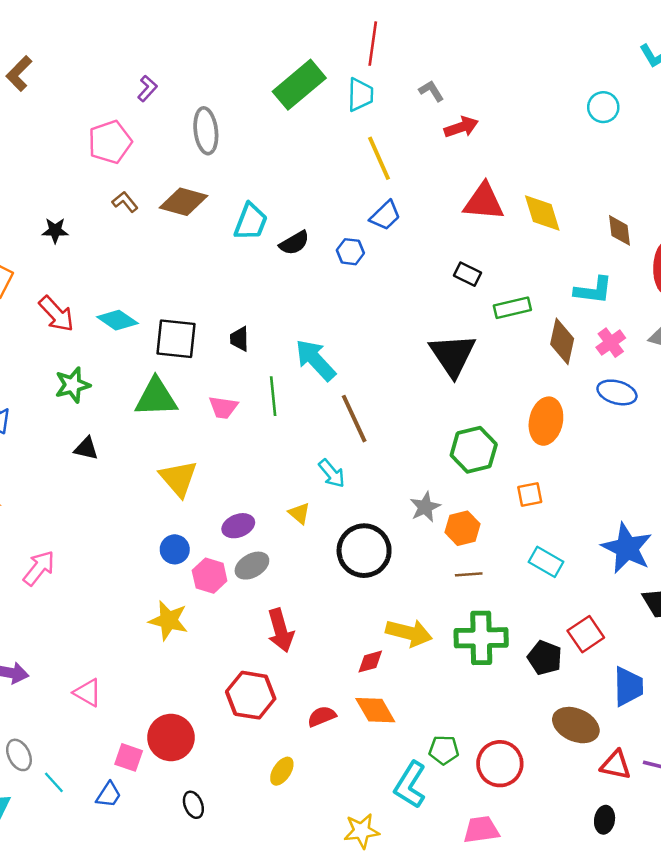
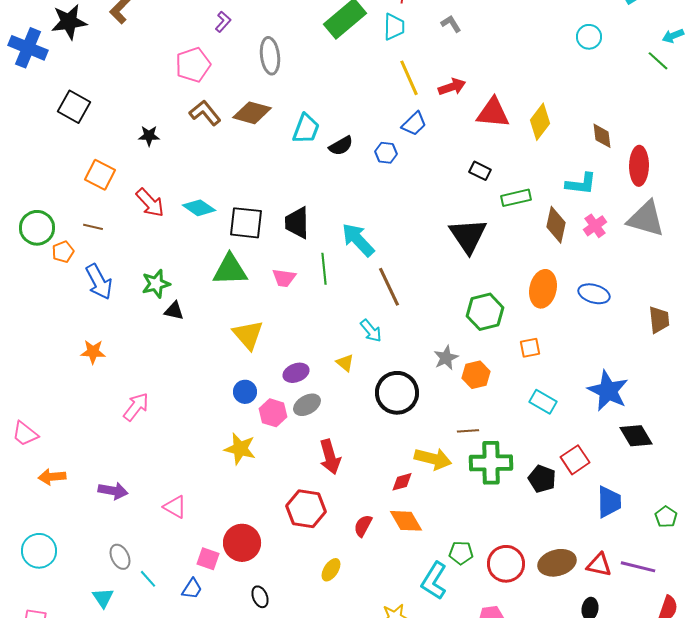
red arrow: (461, 127) -> (452, 87), moved
brown L-shape: (125, 202) -> (205, 113), size x1.5
yellow diamond: (542, 213) -> (540, 122), turned 54
black trapezoid: (239, 339) -> (297, 223), size x1.6
green star: (73, 385) -> (156, 284), moved
blue ellipse: (617, 392) -> (594, 294), moved
brown line: (469, 574) -> (468, 431), moved
red semicircle: (322, 716) -> (363, 526), turned -40
brown ellipse: (576, 725) -> (557, 563), moved, turned -39

